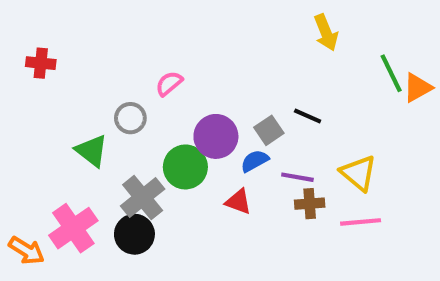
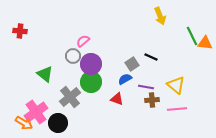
orange triangle: (418, 88) -> (205, 43), turned 35
gray circle: (130, 118) -> (73, 56), moved
purple circle: (216, 136) -> (91, 64), moved
black circle: (134, 234) -> (58, 123), moved
orange arrow: (26, 250) -> (24, 123), moved

